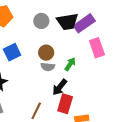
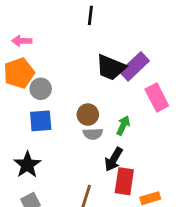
gray circle: (41, 21) -> (41, 89), moved
black trapezoid: (67, 22) -> (111, 67), turned 40
blue square: (12, 52) -> (41, 121), turned 30

